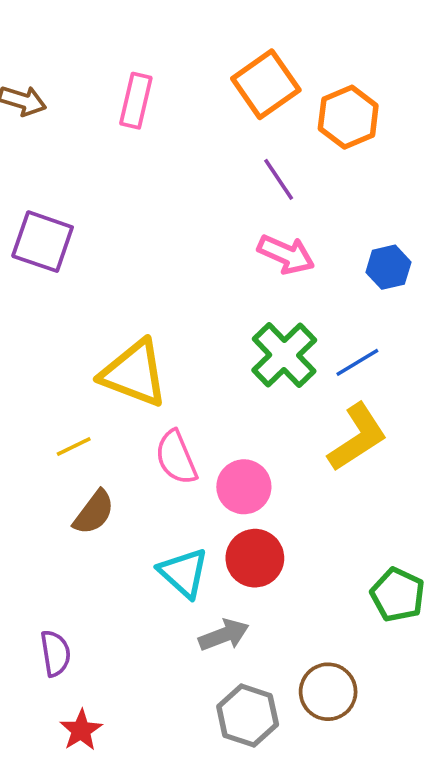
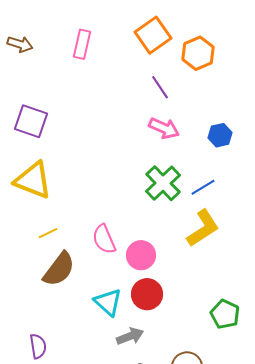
yellow triangle: (134, 373) -> (33, 180), moved
brown semicircle: (94, 512) -> (59, 269), size x1.4

